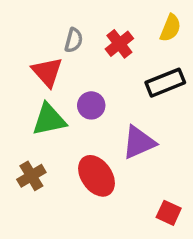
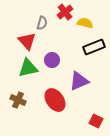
yellow semicircle: (170, 28) -> (85, 23), moved, turned -98
red cross: (119, 44) -> (65, 12), moved
brown cross: (31, 176) -> (18, 100), turned -35

